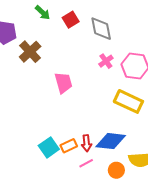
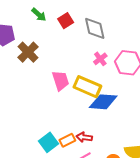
yellow rectangle: (128, 101) -> (87, 87), moved
blue diamond: (111, 141) -> (103, 102), moved
red arrow: (87, 143) -> (84, 137), turned 105

